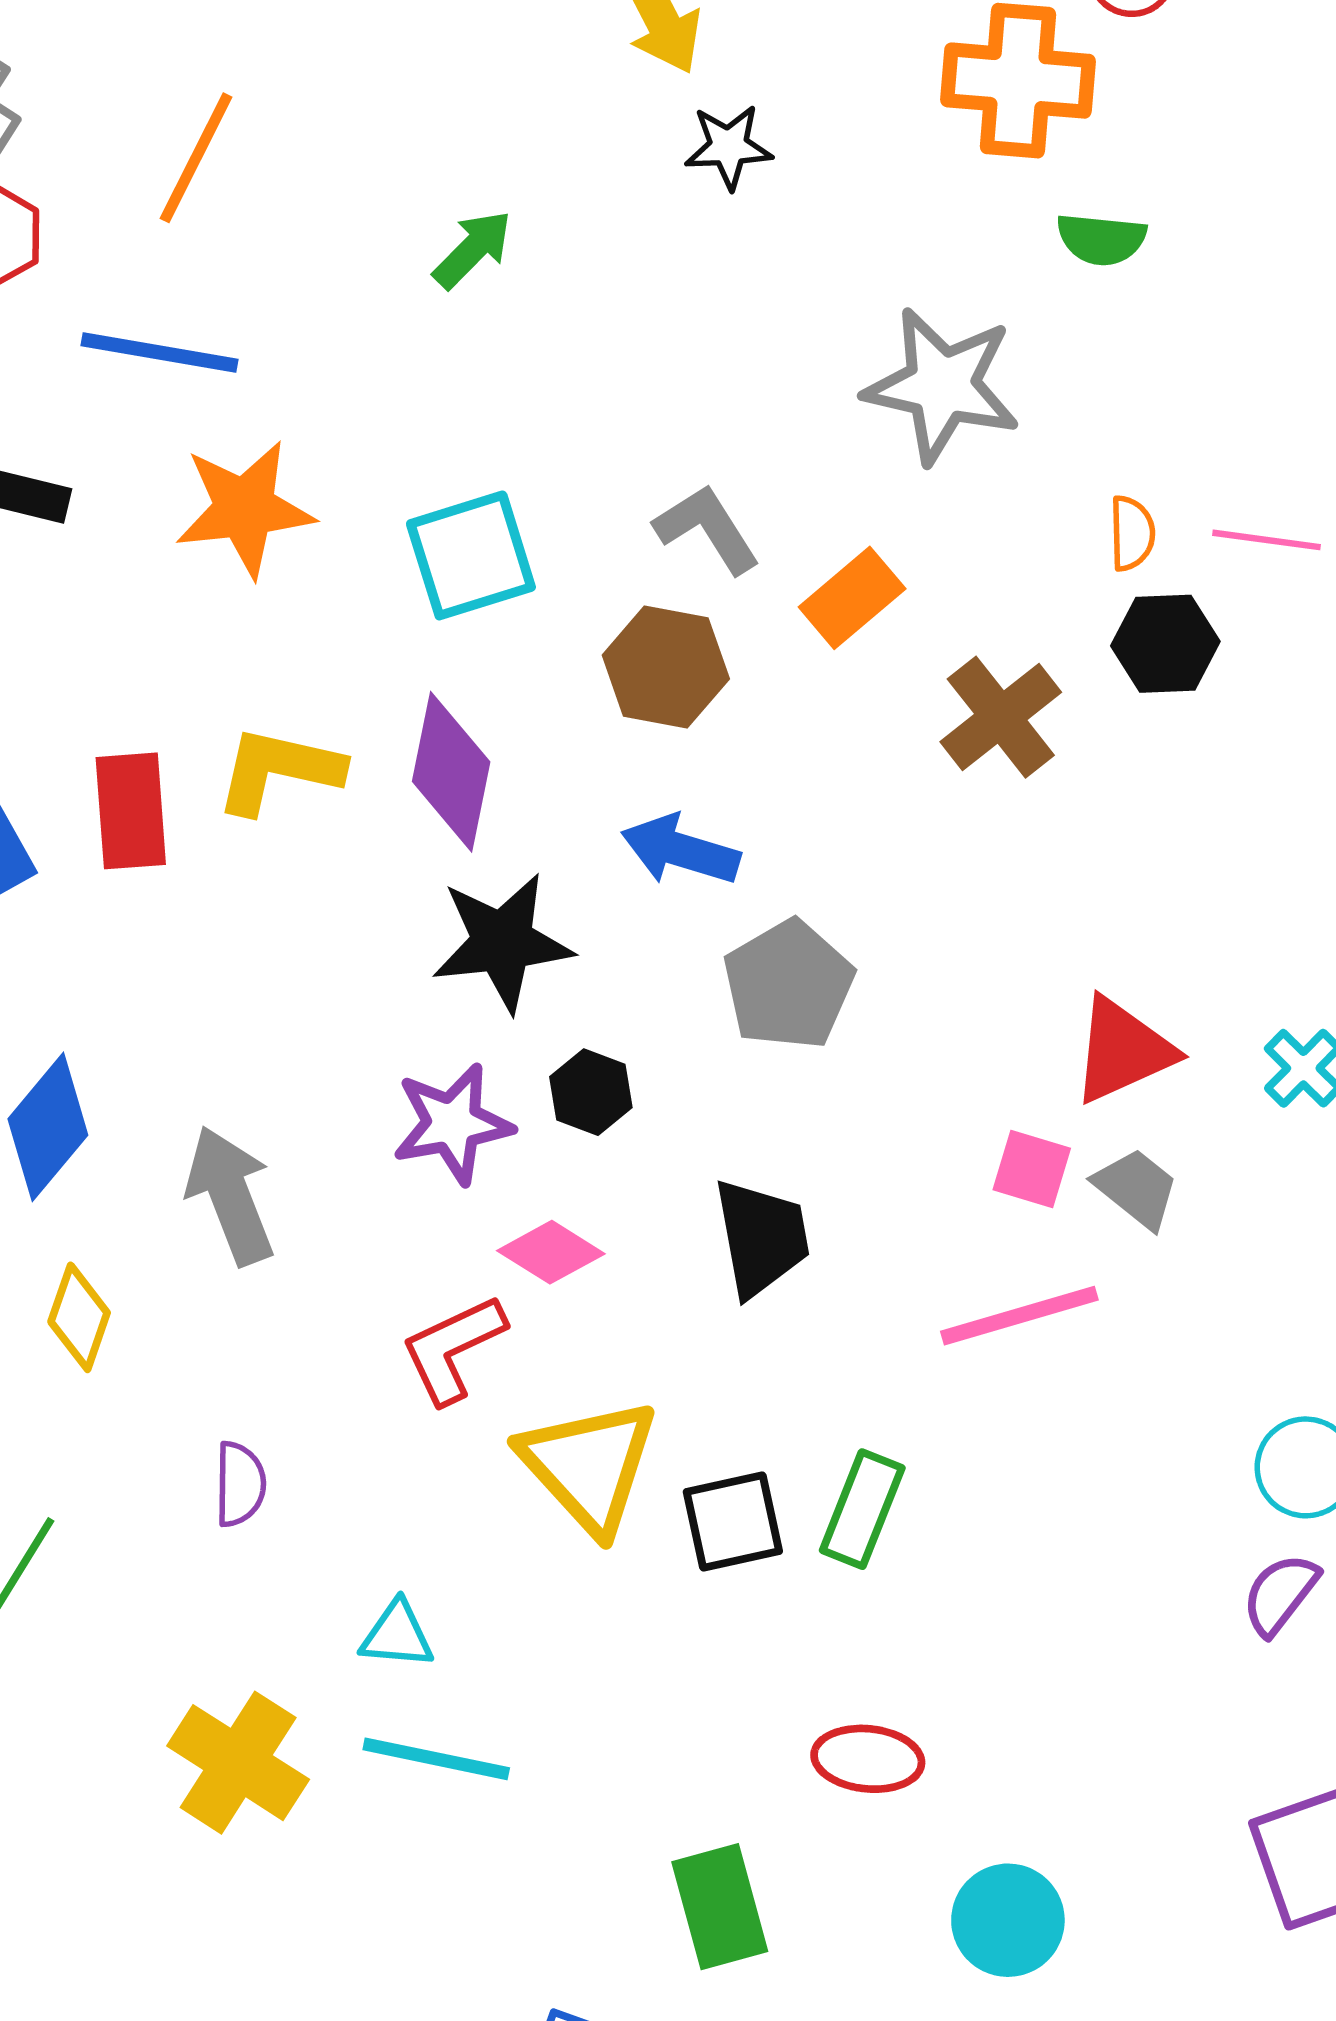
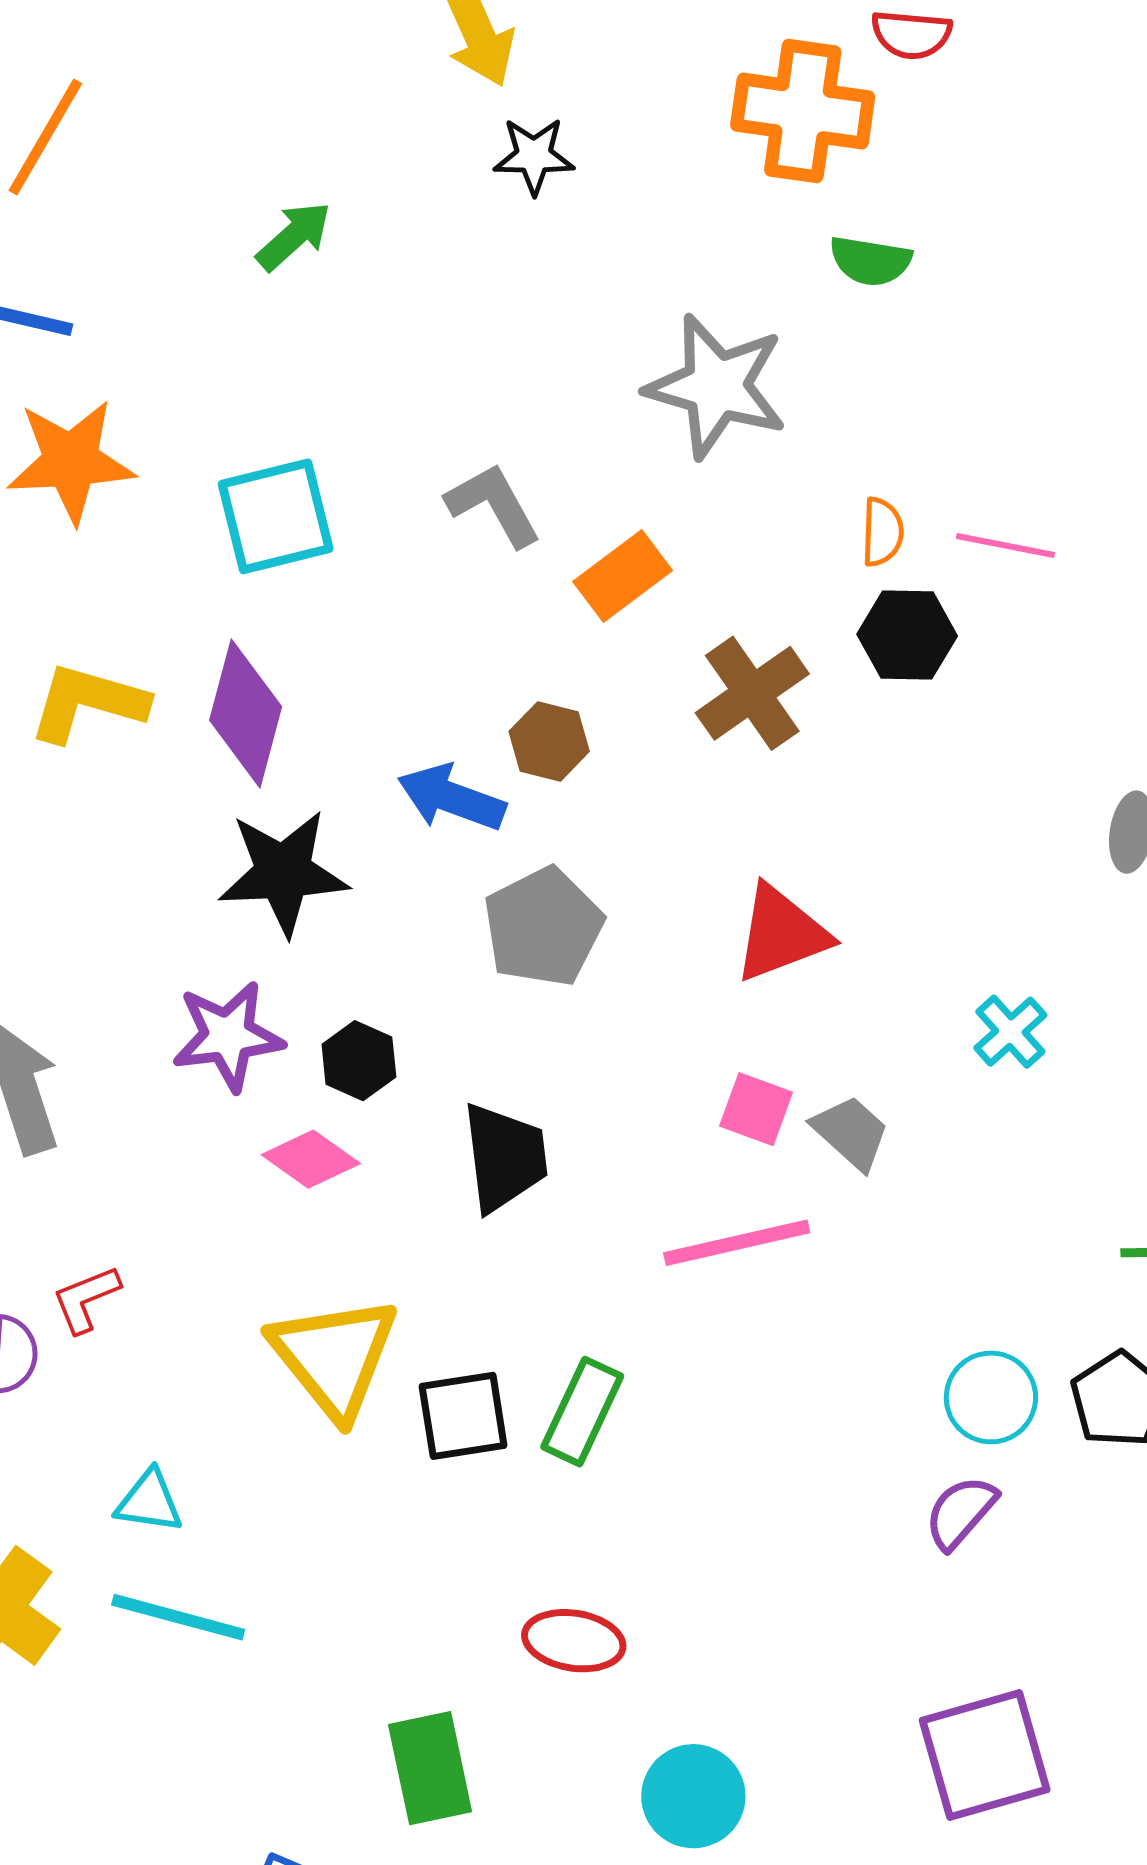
brown hexagon: (666, 667) -> (549, 741), moved, size x0.7
red triangle: (1123, 1050) -> (781, 934), moved
black hexagon: (591, 1092) -> (359, 1061), moved
red L-shape: (453, 1349) -> (86, 1299), moved, size x0.7

